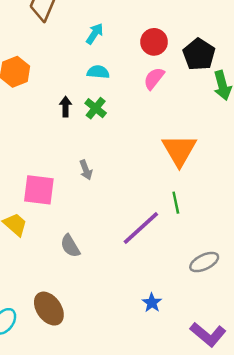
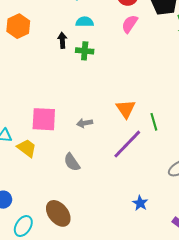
black arrow: (66, 107) -> (62, 40), moved
green cross: (96, 108) -> (85, 51), turned -30
orange triangle: (179, 150) -> (126, 109), moved, size x0.7
gray arrow: (86, 170) -> (85, 123), moved, turned 105

